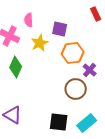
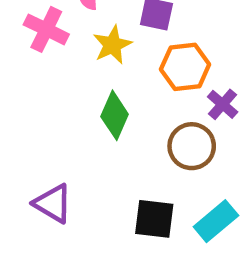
green diamond: (16, 67) -> (115, 115), moved

